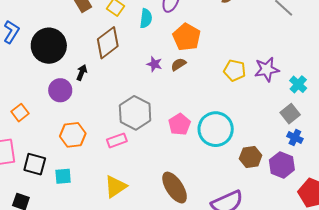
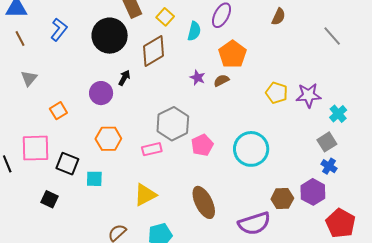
black circle: (49, 46) -> (110, 36), moved
pink pentagon: (179, 124) -> (202, 145), moved
brown hexagon: (251, 157) -> (282, 199), moved

